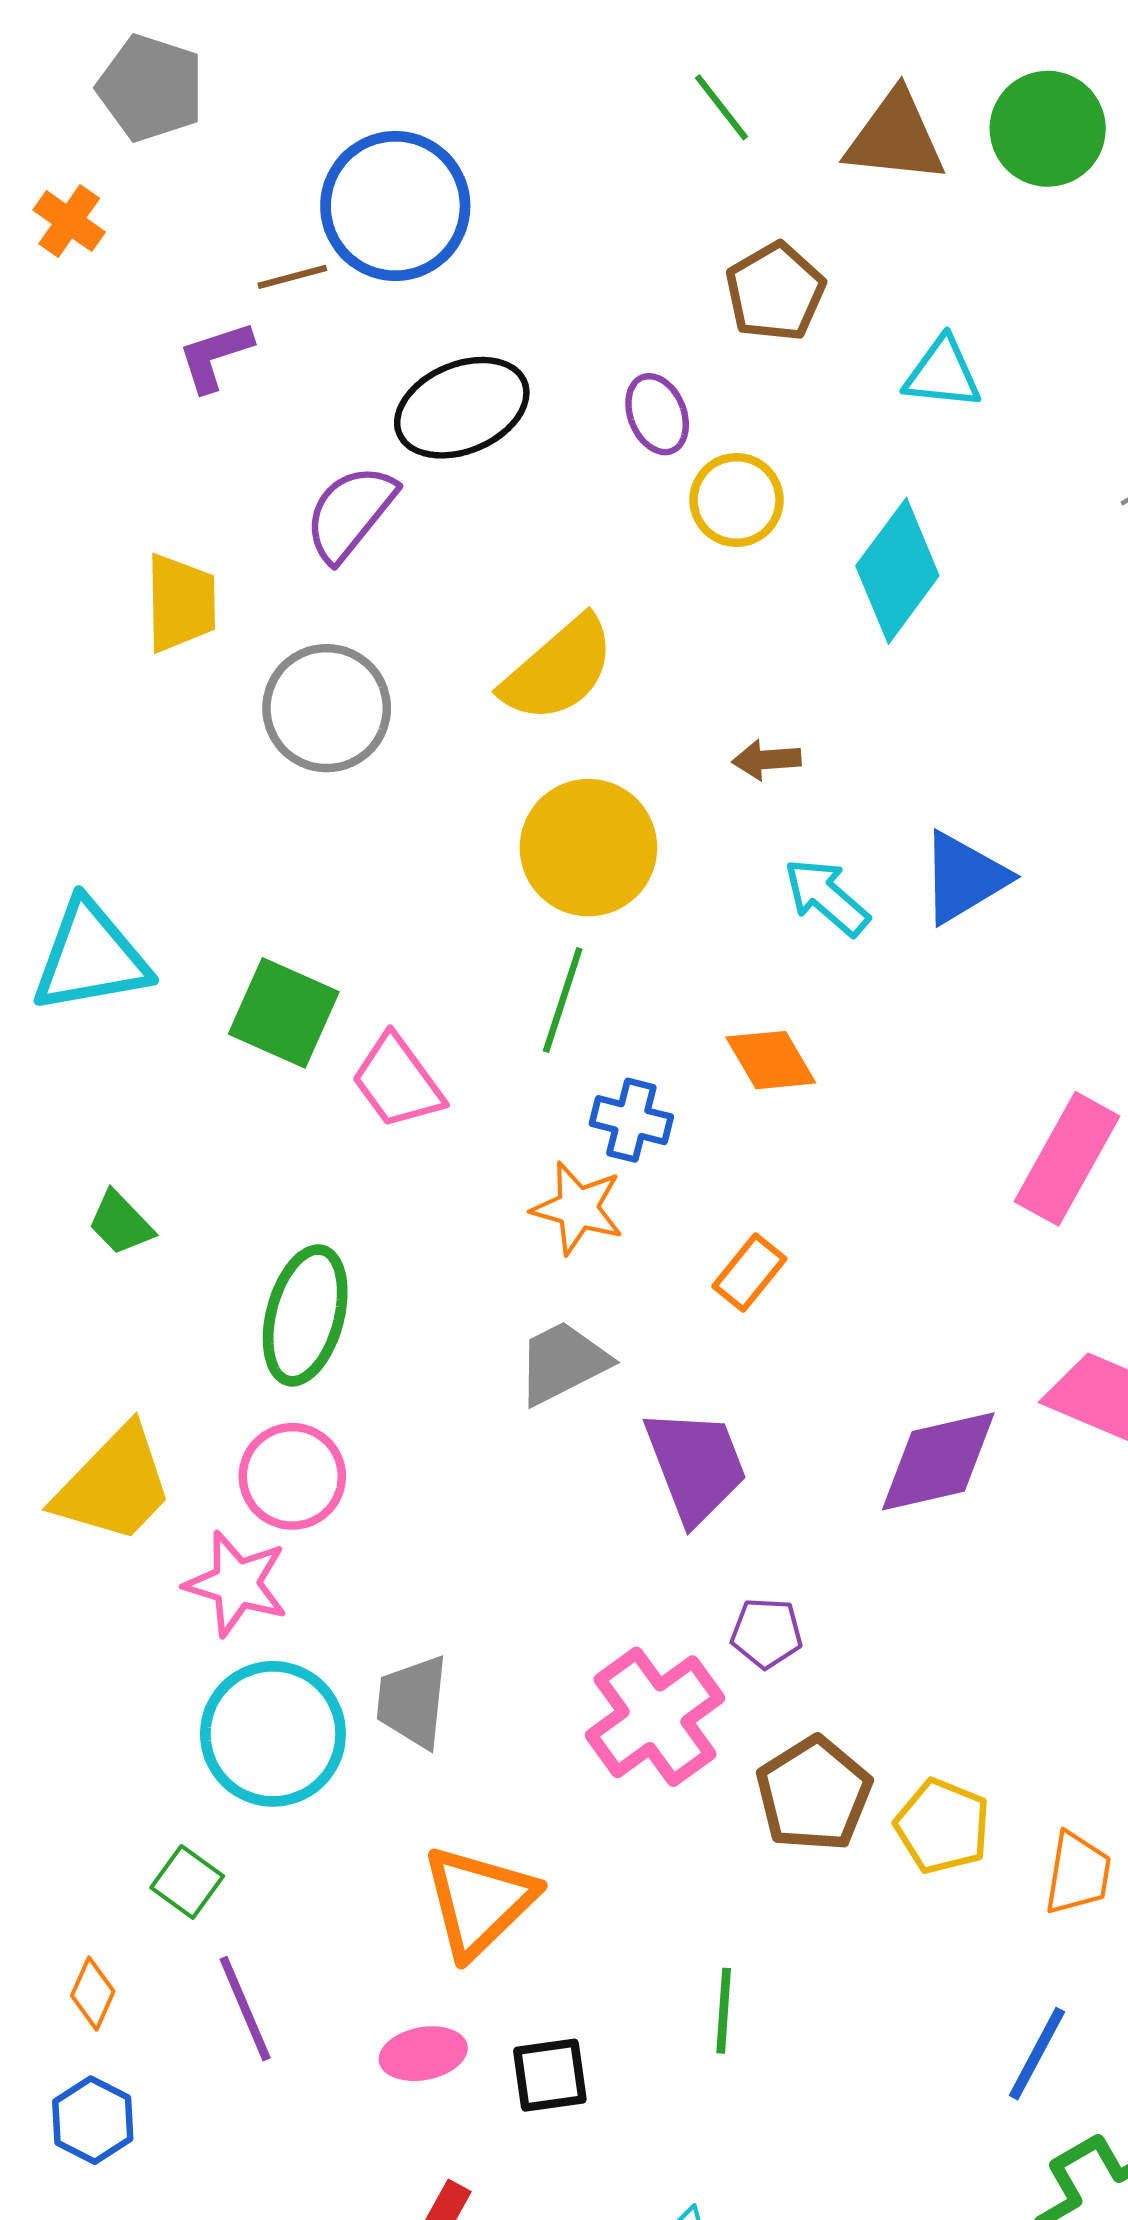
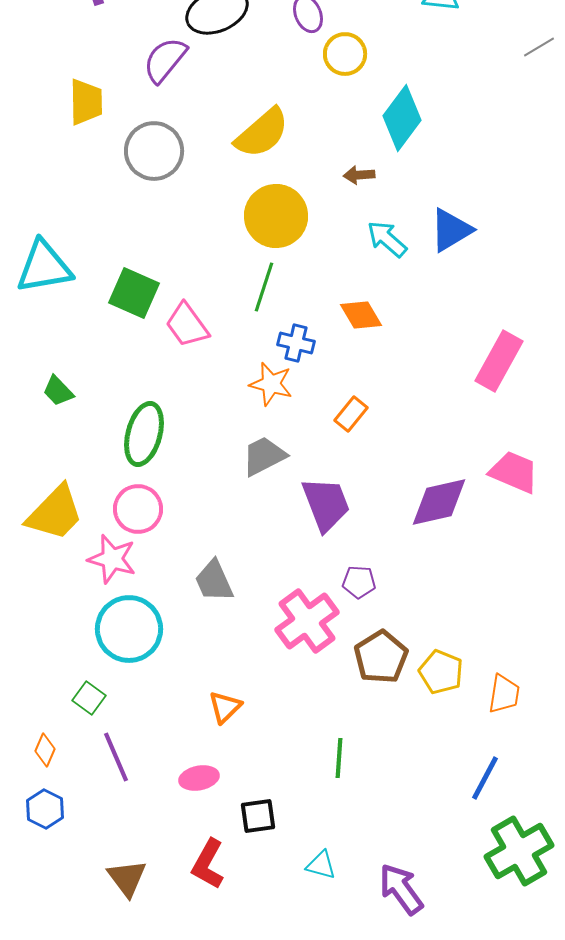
cyan diamond: (897, 571) -> (402, 118), moved
gray trapezoid: (412, 1702) -> (214, 581), moved, turned -30
orange triangle: (479, 1901) -> (225, 707), size x0.6
black square: (550, 2075) -> (258, 816), moved

